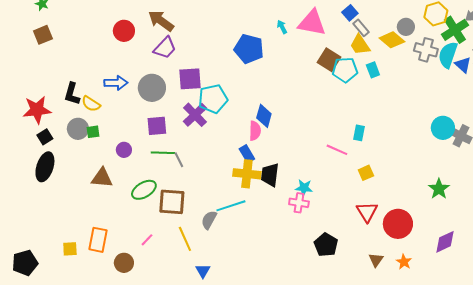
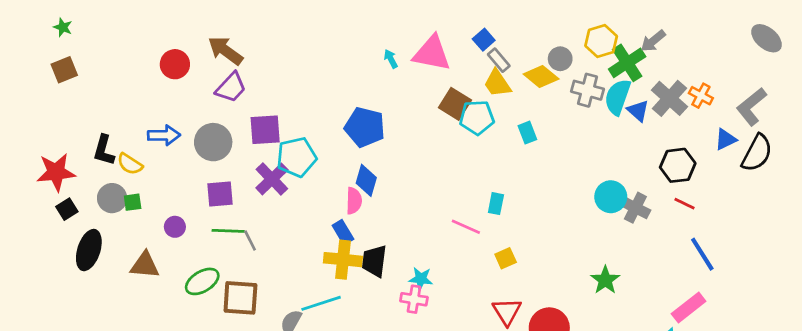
blue pentagon: (249, 49) -> (365, 127), moved
cyan rectangle: (373, 70) -> (527, 133), moved
black ellipse: (45, 167) -> (89, 250), moved

